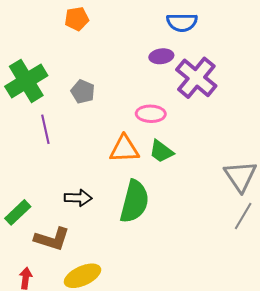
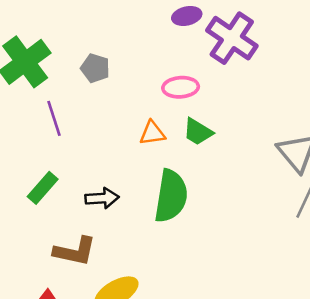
orange triangle: (124, 149) -> (152, 133), size x0.7
green rectangle: (18, 212) -> (43, 188), moved

